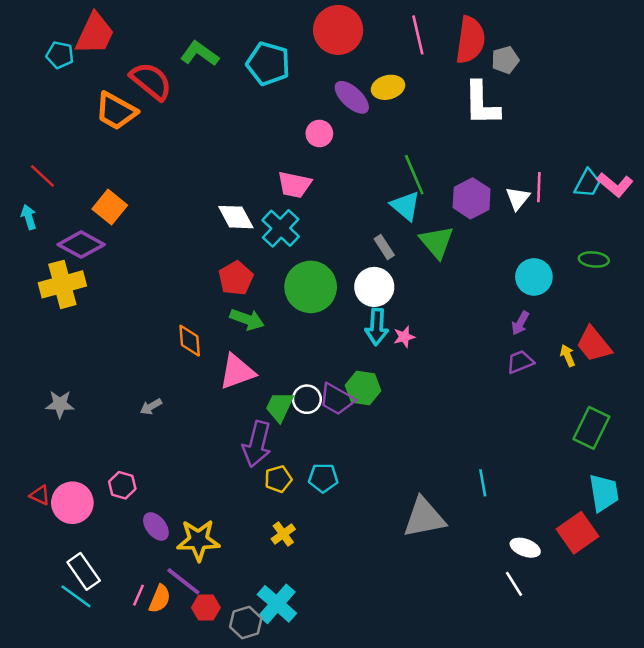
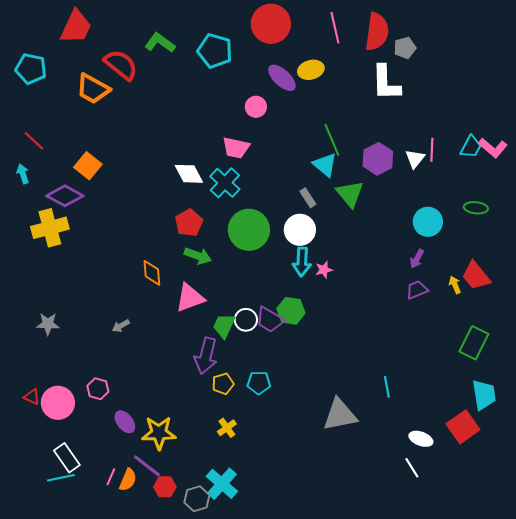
cyan pentagon: (60, 55) -> (31, 69), moved, size x1.4
cyan line: (76, 596) -> (61, 478), turned -48

